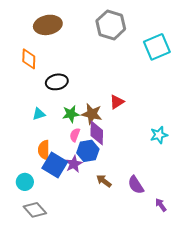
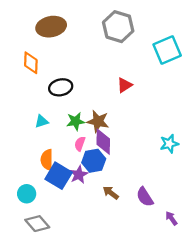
red triangle: (117, 102) -> (125, 85), moved

